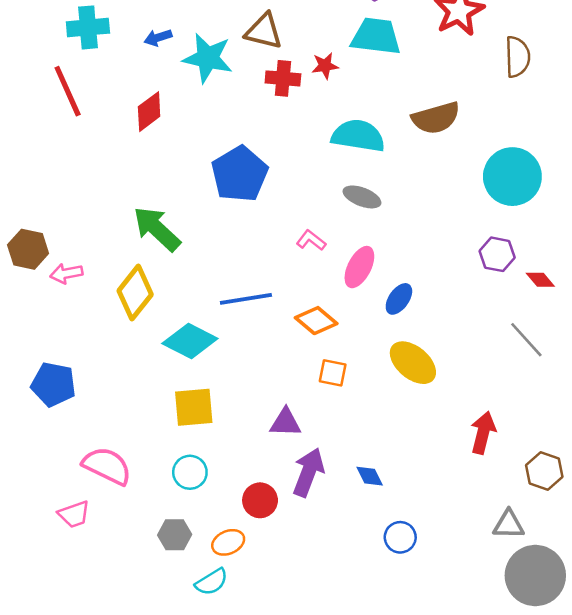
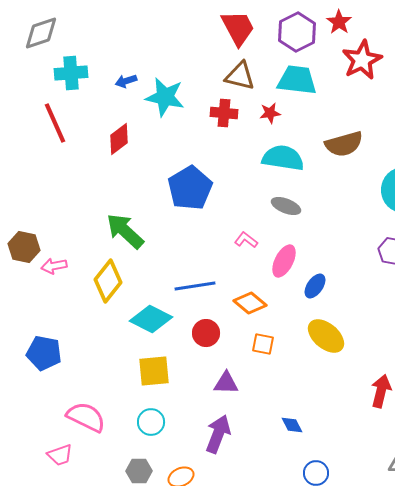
brown triangle: (264, 31) -> (240, 76), moved
red star: (325, 66) -> (270, 113), moved
purple arrow: (308, 472) -> (218, 434), moved
red circle: (260, 500) -> (206, 333), moved

